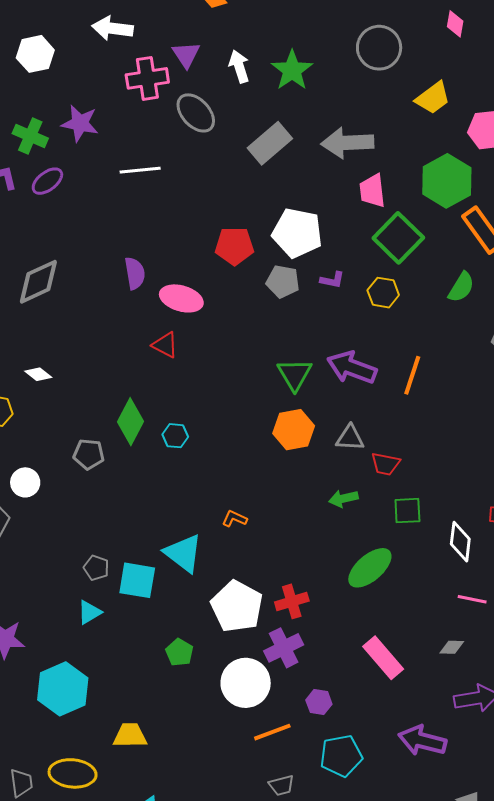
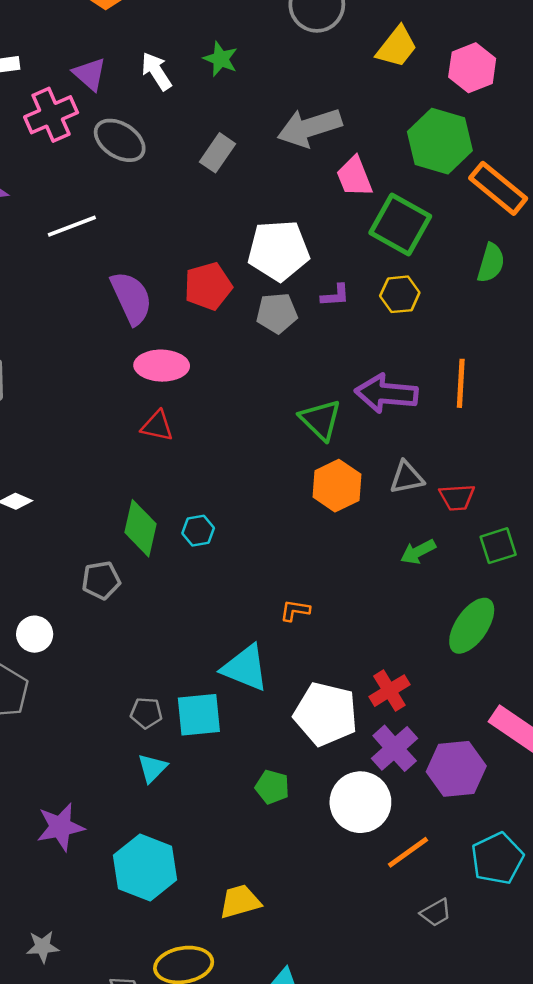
green star: (292, 70) -> (221, 59), size x0.7
gray rectangle: (270, 143) -> (217, 153), size x0.7
purple semicircle: (135, 273) -> (131, 298), moved, size x1.4
purple hexagon: (319, 702) -> (456, 769), moved, size x1.8

